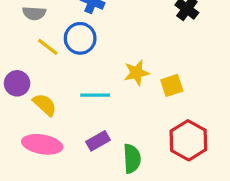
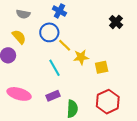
yellow line: (48, 47) -> (65, 45), moved
cyan line: (95, 95) -> (54, 68), turned 54
yellow semicircle: (45, 105) -> (19, 37), moved

